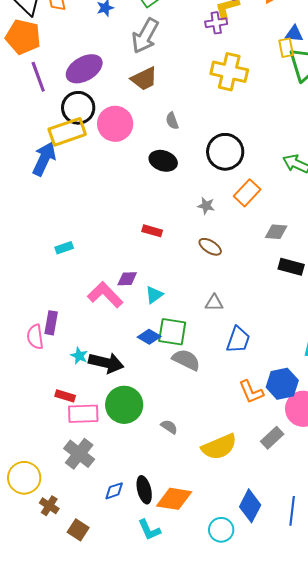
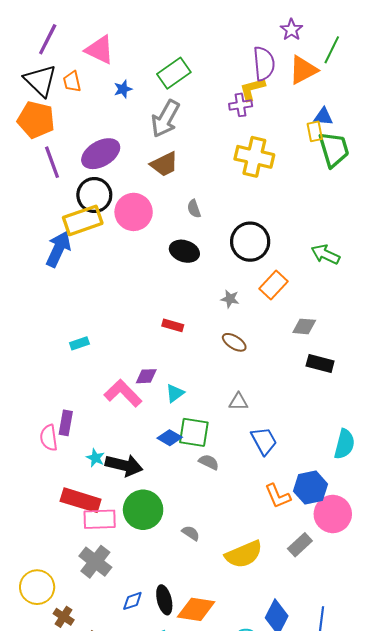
blue trapezoid: (238, 340) -> (264, 441), turned -48
gray semicircle: (186, 360) -> (209, 462), size x0.7
red rectangle: (65, 396) -> (81, 500), size x1.8

